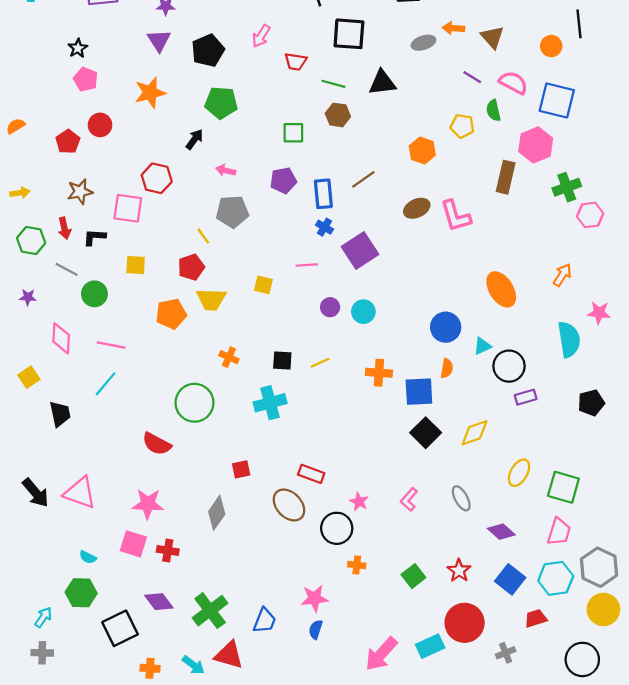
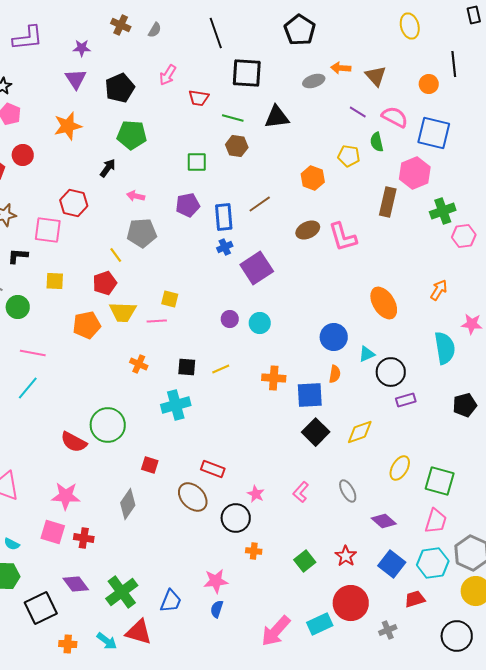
blue cross: (325, 227) -> (225, 247), turned 35
pink line: (307, 265) -> (157, 321), moved
green circle: (194, 403) -> (108, 425), moved
red square: (241, 469) -> (150, 465), turned 30

